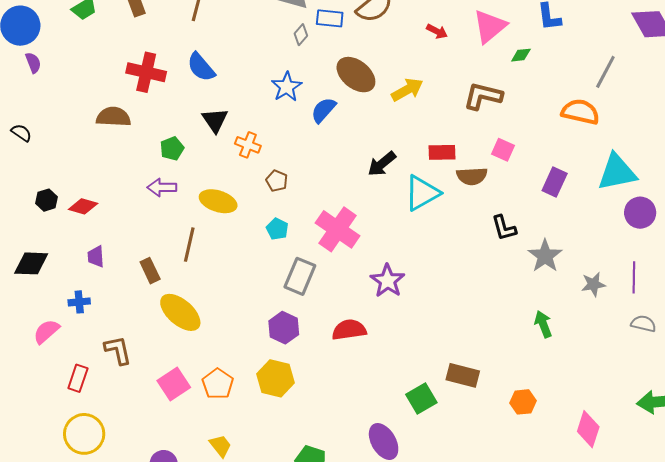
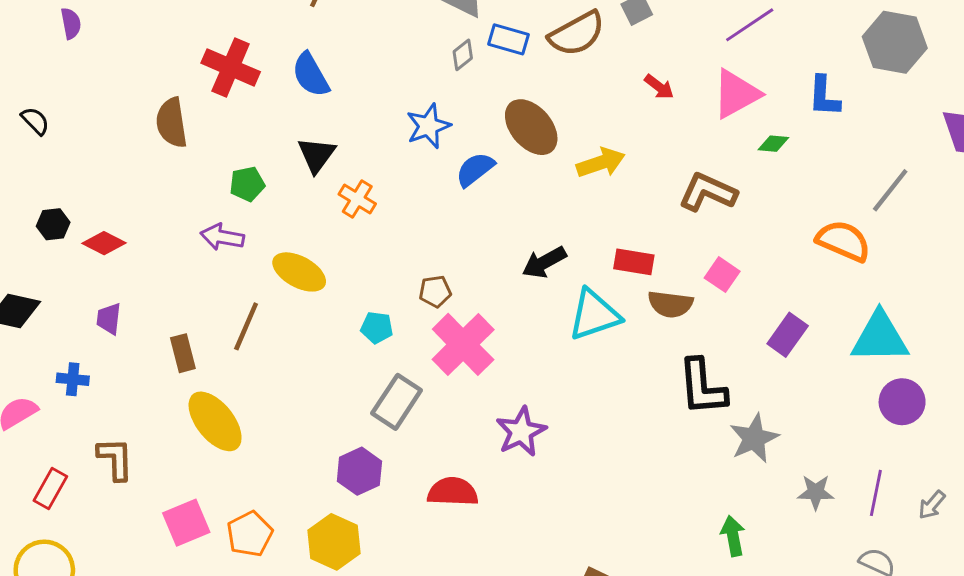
brown semicircle: (113, 117) -> (172, 123), turned -112
brown pentagon: (277, 181) -> (435, 291), moved, turned 30
black L-shape: (504, 228) -> (702, 387), size x1.5
cyan pentagon: (277, 229) -> (377, 328), turned -30

